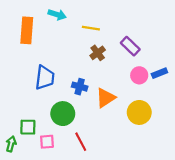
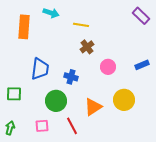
purple rectangle: (130, 46) -> (141, 16), moved
pink circle: (139, 75) -> (108, 67), moved
orange triangle: (105, 98) -> (93, 107), moved
green square: (28, 127) -> (14, 94), moved

